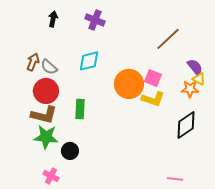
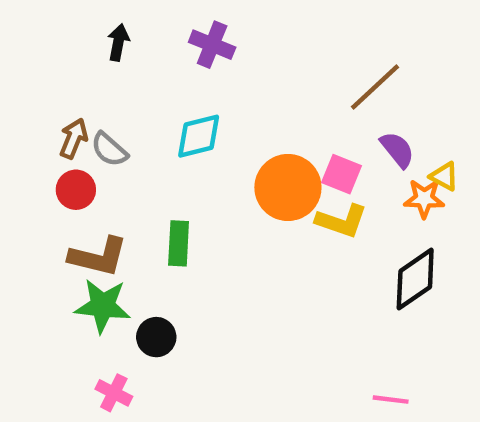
purple semicircle: (195, 67) -> (397, 150), moved
red circle: (46, 91) -> (76, 190), moved, size x0.7

